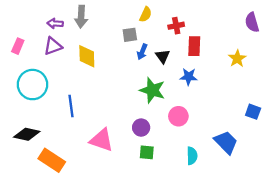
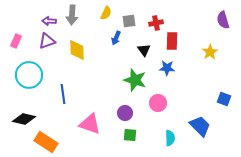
yellow semicircle: (146, 14) -> (106, 13), moved
gray square: (130, 35) -> (129, 21), moved
blue arrow: (142, 52) -> (116, 38), moved

